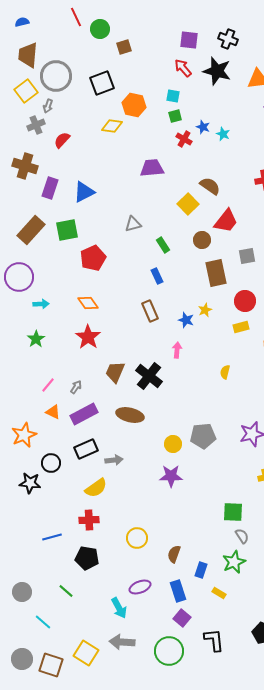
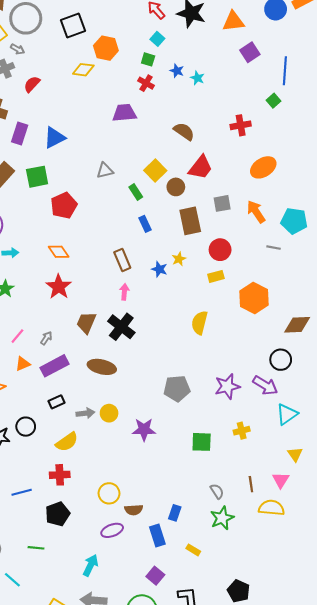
cyan square: (173, 96) -> (157, 39), moved, turned 32
gray arrow: (48, 106) -> (17, 49), turned -80
green square: (175, 116) -> (148, 59), turned 32
red cross: (184, 139) -> (146, 83), moved
yellow square: (188, 204) -> (155, 170), moved
blue rectangle: (157, 276) -> (145, 224), moved
pink arrow: (177, 350) -> (124, 292), moved
yellow semicircle: (225, 372) -> (199, 323), size x1.6
orange triangle: (53, 412) -> (23, 364), turned -49
yellow circle: (173, 444) -> (109, 413), moved
black rectangle: (86, 449) -> (57, 402), size x0.7
black circle: (51, 463) -> (26, 427), moved
green square: (233, 512) -> (202, 442), moved
brown semicircle: (174, 554) -> (134, 510), moved, turned -114
black pentagon: (87, 558) -> (58, 514), turned -30
green star: (234, 562) -> (222, 518), moved
blue rectangle: (201, 570) -> (175, 513), moved
purple ellipse: (140, 587) -> (112, 530), moved
green line: (66, 591) -> (36, 548), turned -35
blue rectangle: (178, 591) -> (157, 536), moved
cyan arrow: (119, 608) -> (90, 565), turned -125

